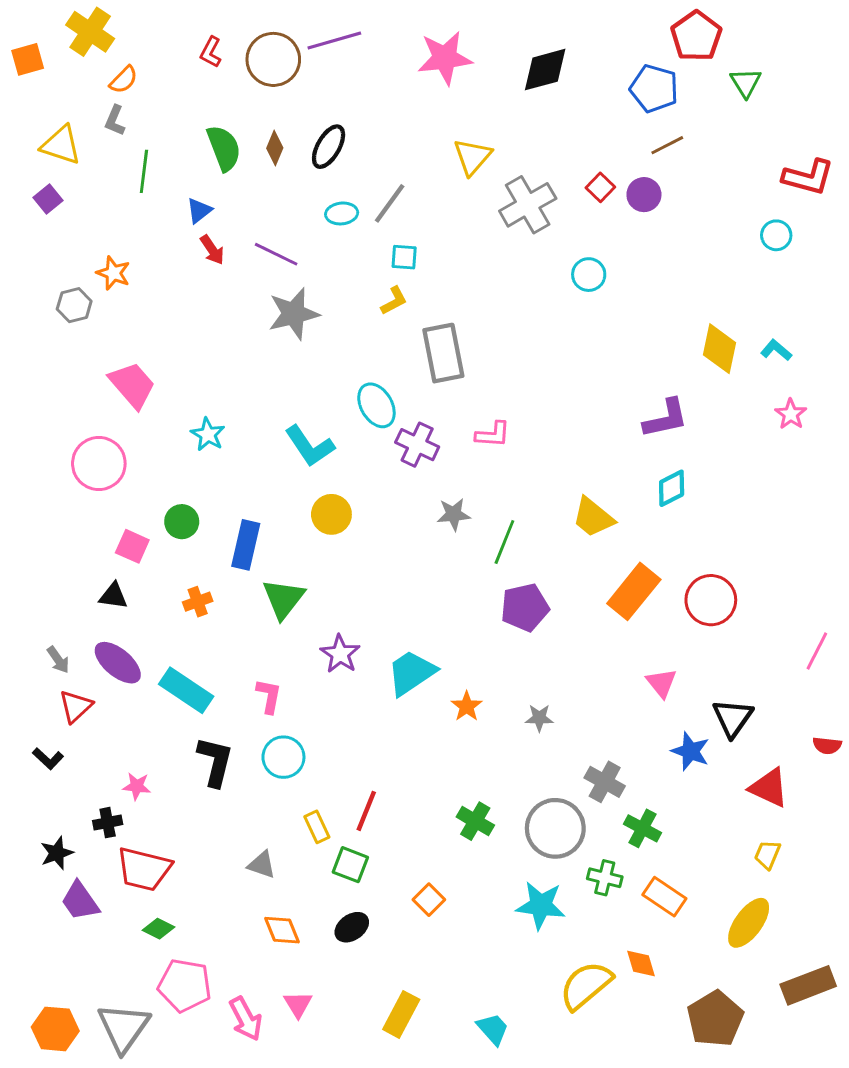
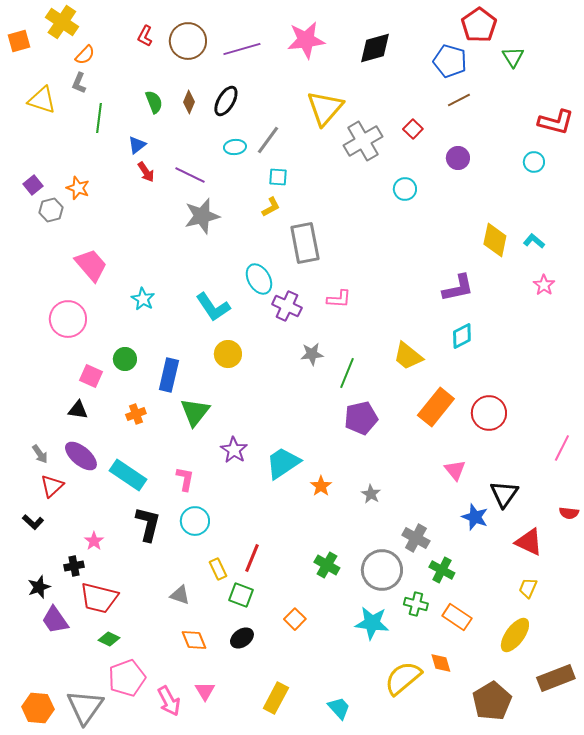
purple line: (334, 41) -> (242, 49), moved
green semicircle: (224, 148) -> (154, 102), size x0.7
yellow triangle: (472, 157) -> (325, 108), size x1.4
purple circle: (644, 195) -> (458, 158), moved
purple square: (48, 199) -> (33, 185), moved
gray star: (539, 718) -> (371, 494), turned 30
pink star: (137, 786) -> (94, 541), turned 30
pink pentagon: (185, 985) -> (127, 678), turned -30

